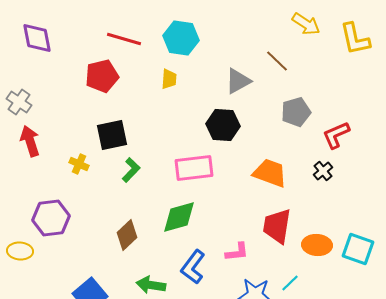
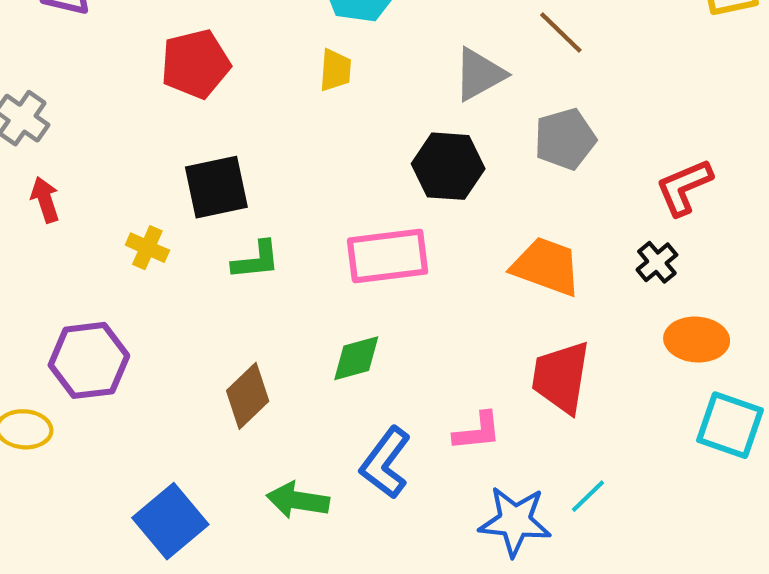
gray pentagon: (296, 112) -> (565, 139), moved
red arrow: (30, 141) -> (45, 200), size x0.7
green L-shape: (131, 170) -> (256, 260), turned 40
green diamond: (179, 217) -> (356, 358), size x0.7
orange ellipse: (317, 245) -> (697, 340), moved

